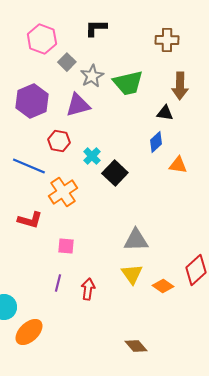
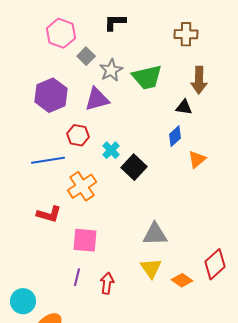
orange triangle: (178, 165) -> (197, 159), turned -48
blue line: (29, 166) -> (48, 160), turned -32
pink square: (66, 246) -> (85, 240), size x1.5

